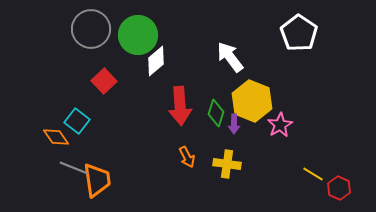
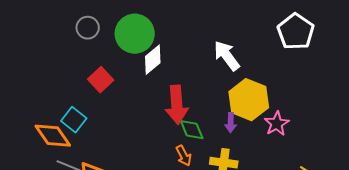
gray circle: (91, 29) -> (88, 28), size x0.6
green diamond: (216, 113) -> (192, 130), moved, turned -40
orange diamond: (56, 137) -> (53, 136), size x1.4

